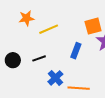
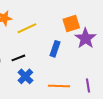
blue cross: (55, 78) -> (25, 76), moved

